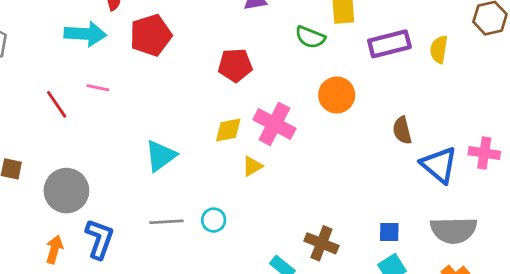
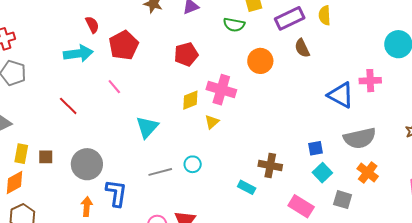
pink line: (98, 88) -> (114, 87), moved, turned 49
brown semicircle: (402, 130) -> (302, 48), moved

